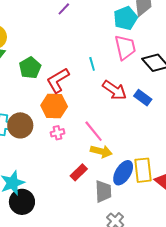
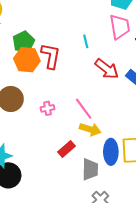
red L-shape: (58, 80) -> (51, 56), turned 128
orange hexagon: (54, 106) -> (27, 60), moved
blue ellipse: (123, 173) -> (111, 152), turned -35

